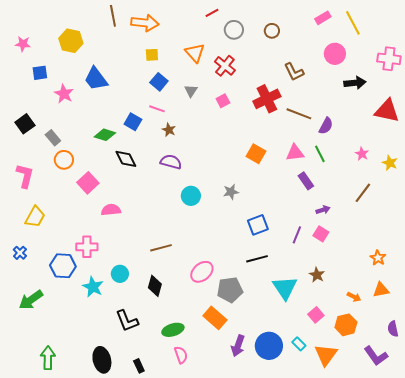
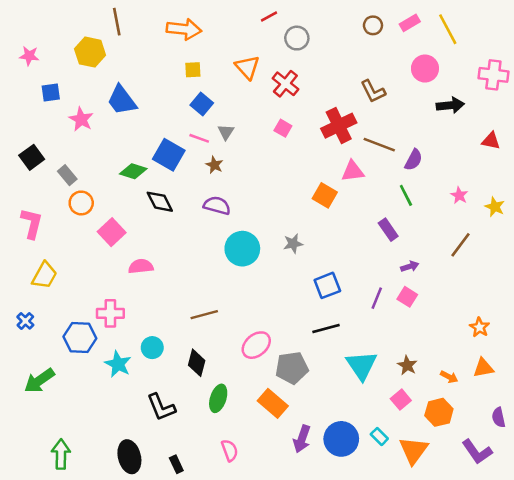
brown line: (113, 16) -> (117, 22), moved
brown circle: (272, 31) -> (373, 25), moved
gray triangle: (191, 91) -> (226, 132), moved
pink square: (223, 101) -> (283, 128), turned -32
red triangle: (387, 111) -> (491, 141), size x0.6
blue square: (133, 122) -> (169, 155), size x1.4
pink triangle: (295, 153) -> (353, 171), moved
cyan circle: (191, 196) -> (242, 249), size x1.4
brown star: (317, 275) -> (407, 365), moved
green ellipse: (173, 330) -> (218, 398), moved, turned -55

